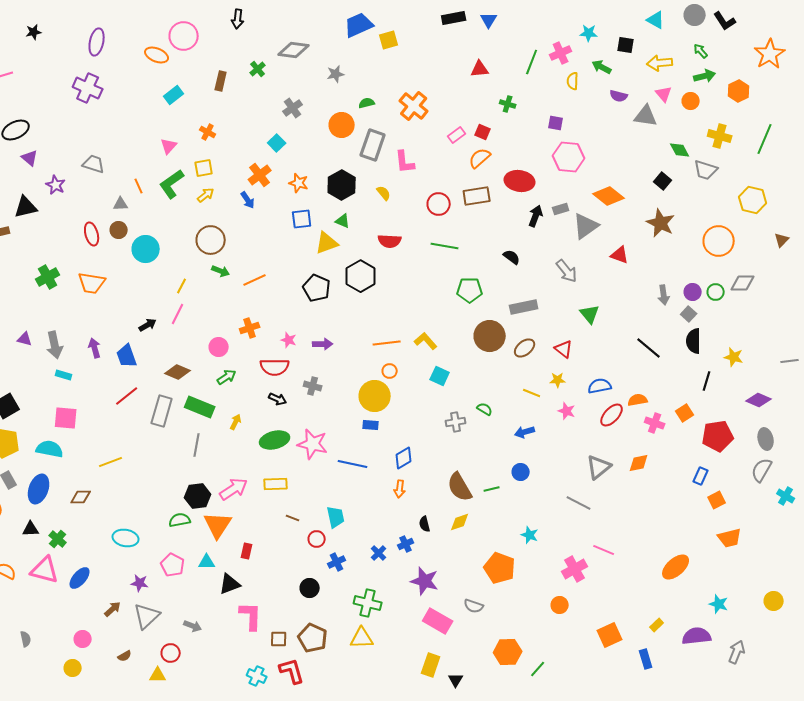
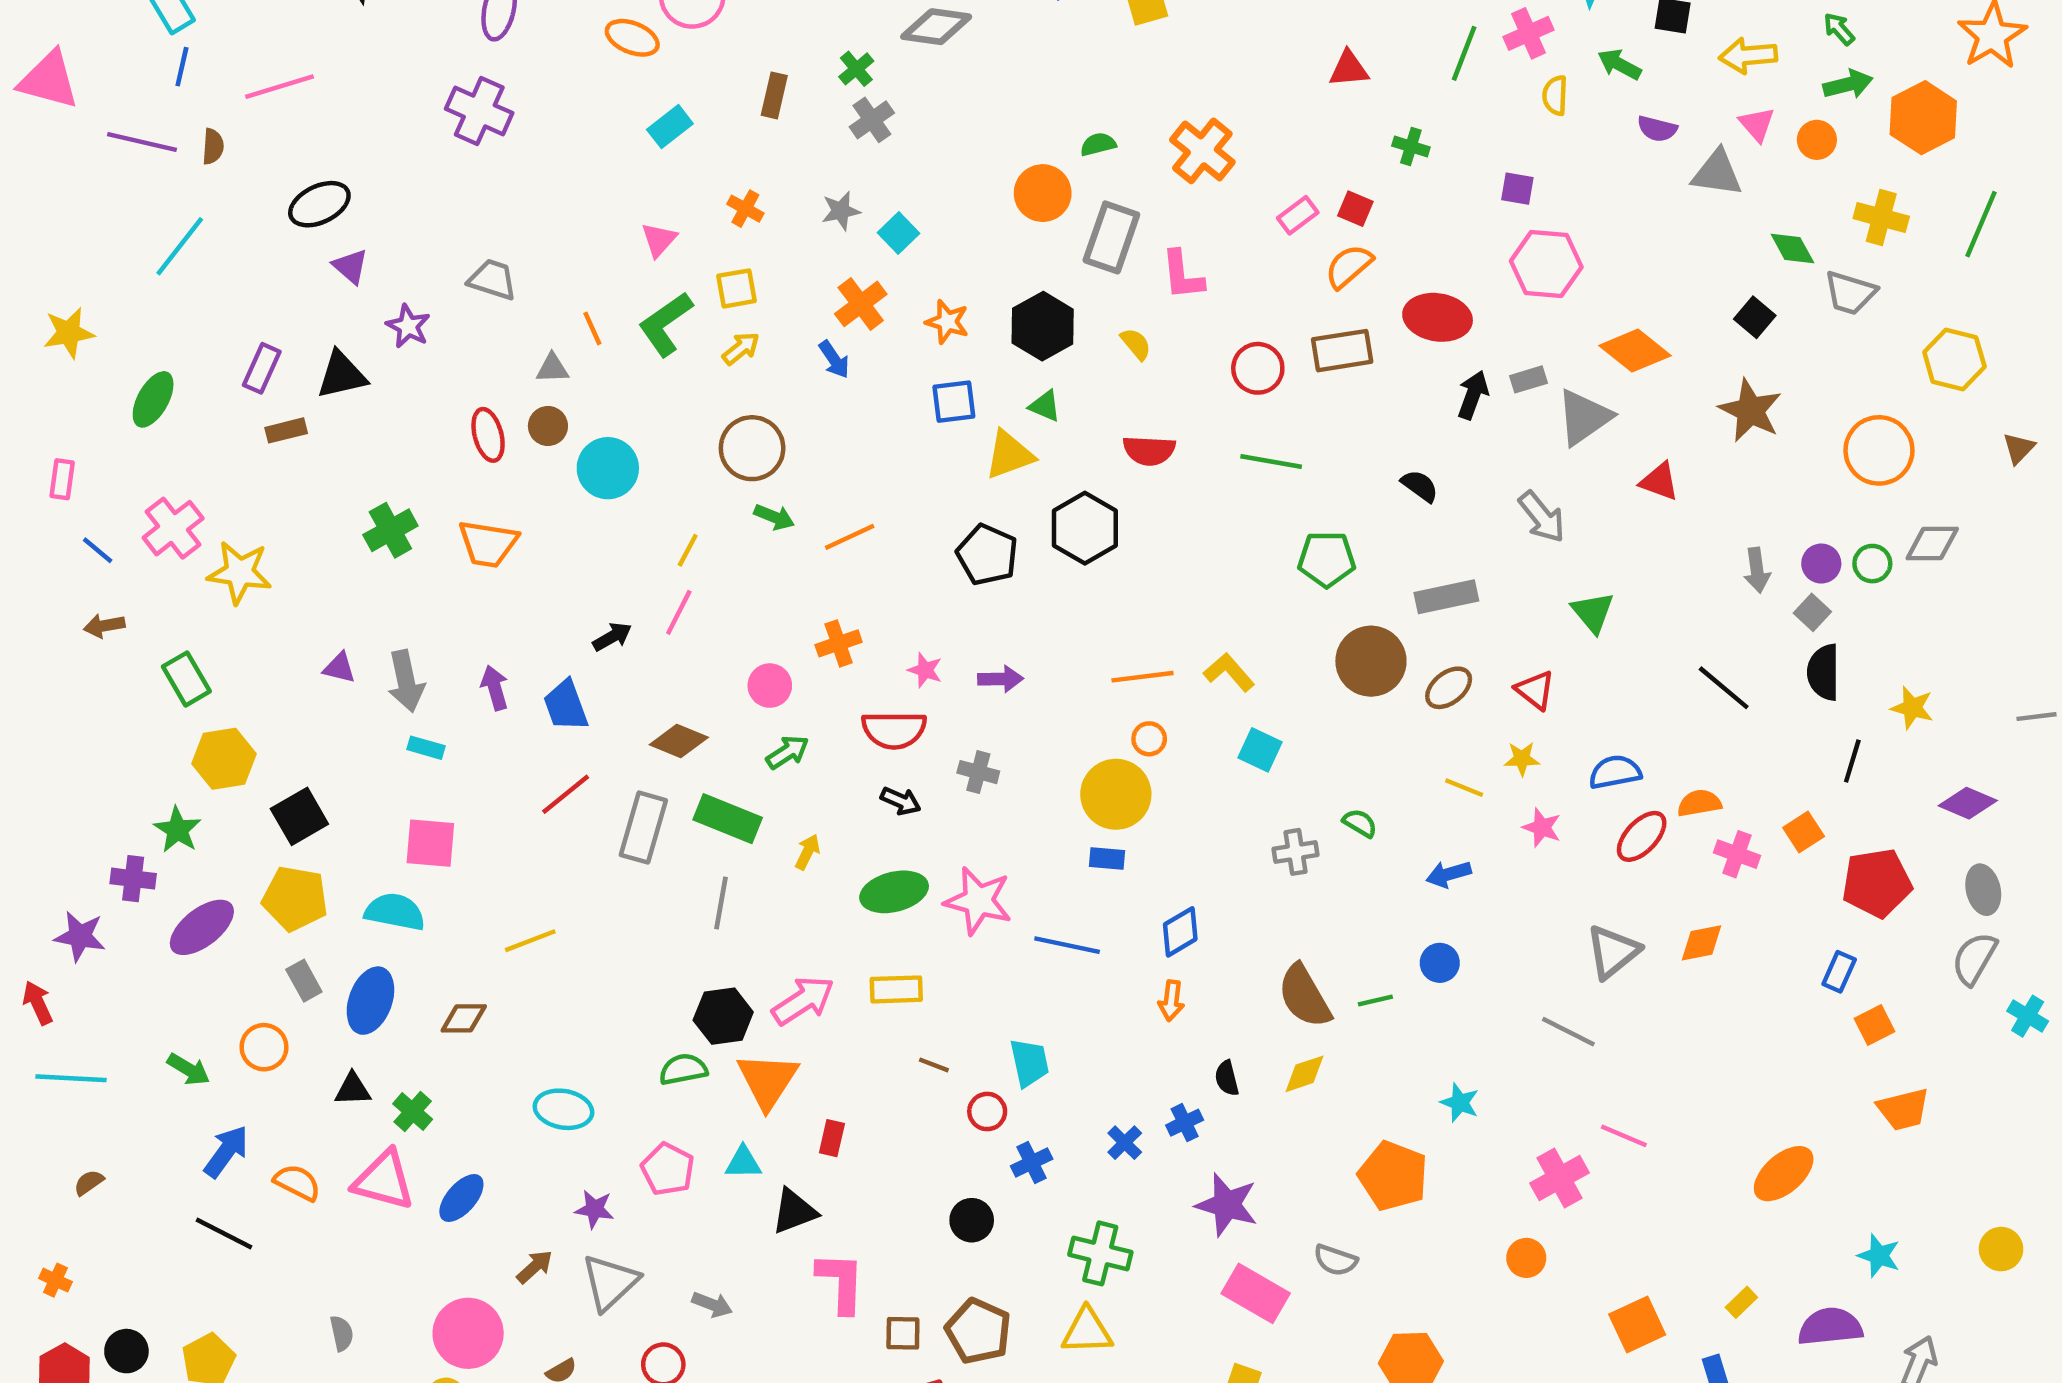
gray star: (336, 74) -> (841, 211), moved
orange hexagon: (739, 91) -> (1923, 118), size x1.4
gray cross: (293, 108) -> (872, 120), moved
pink circle: (83, 639) -> (468, 1333), size x1.8

